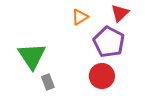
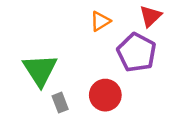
red circle: (102, 76) -> (105, 95), moved

